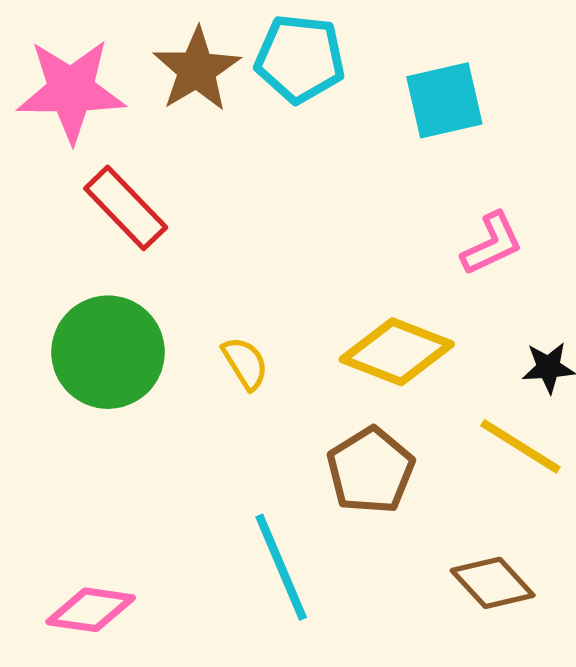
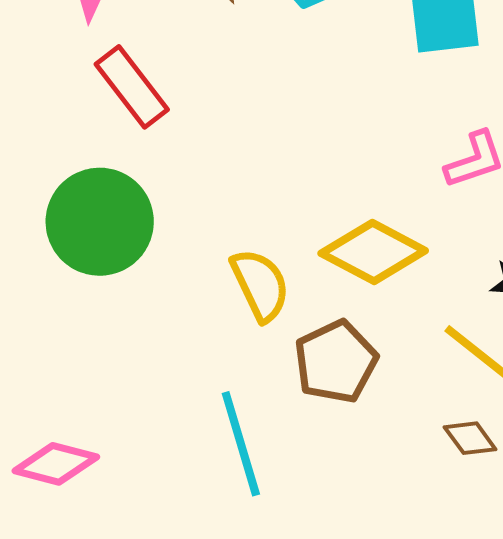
yellow semicircle: (245, 363) -> (260, 285), moved, size x1.4
brown diamond: (493, 583) -> (470, 438), moved, size x0.7

